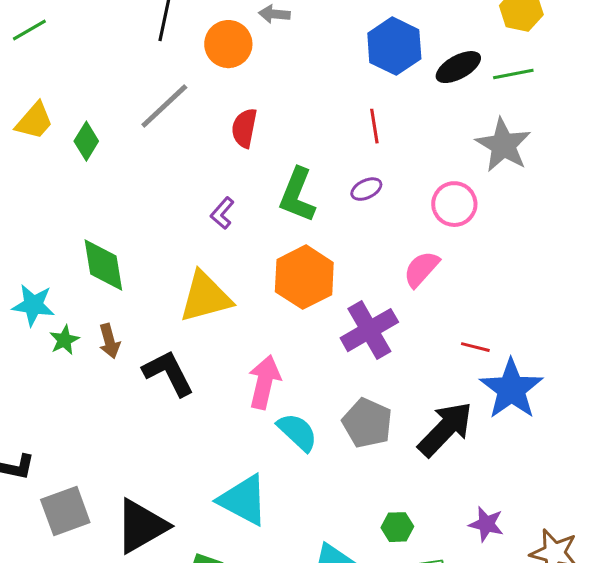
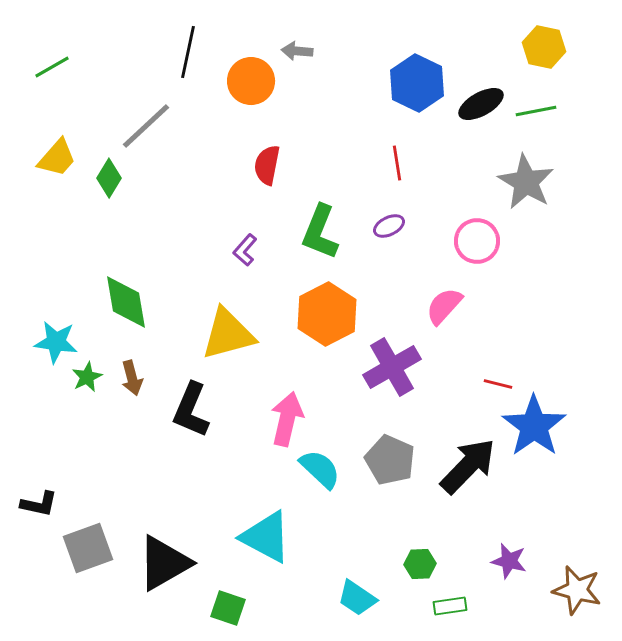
gray line: (164, 106) -> (146, 126), moved
black L-shape: (168, 373) -> (191, 410), turned -130

